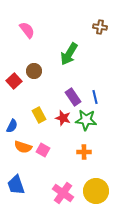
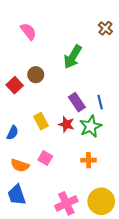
brown cross: (100, 27) -> (105, 28), turned 32
green star: (86, 120) -> (91, 126), turned -30
orange semicircle: (23, 147) -> (20, 165), moved
pink cross: (63, 193) -> (66, 203), turned 30

